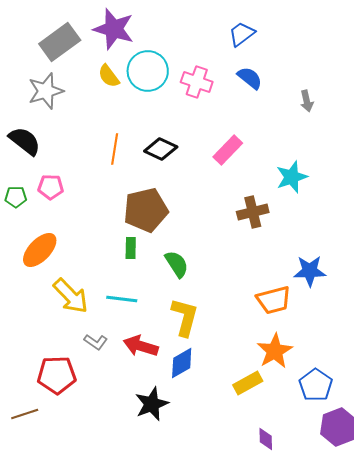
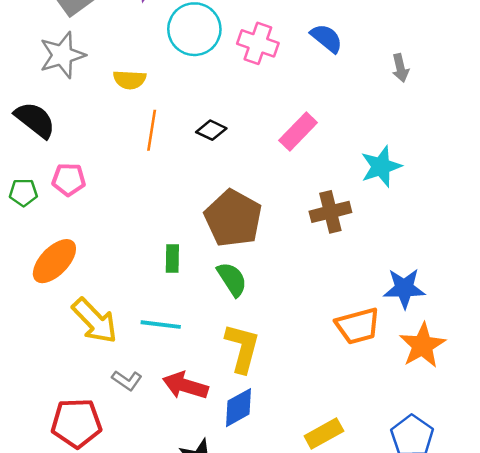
yellow semicircle: (109, 76) -> (130, 80), moved, turned -50
black diamond: (161, 149) -> (211, 130), size x0.7
brown pentagon: (146, 210) -> (233, 218), moved, turned -30
orange star: (275, 351) -> (422, 345), moved

